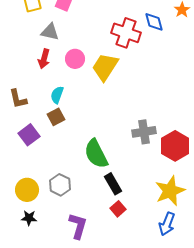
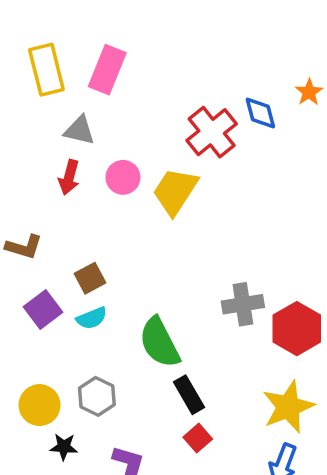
red cross: (126, 33) -> (212, 132), turned 32
cyan semicircle: (57, 95) -> (92, 318), moved, turned -132
brown L-shape: (18, 99) -> (24, 247), turned -60
black star: (29, 218) -> (64, 447), moved

